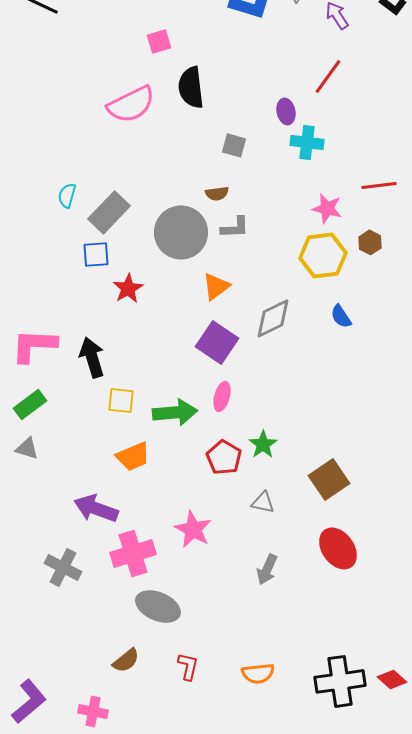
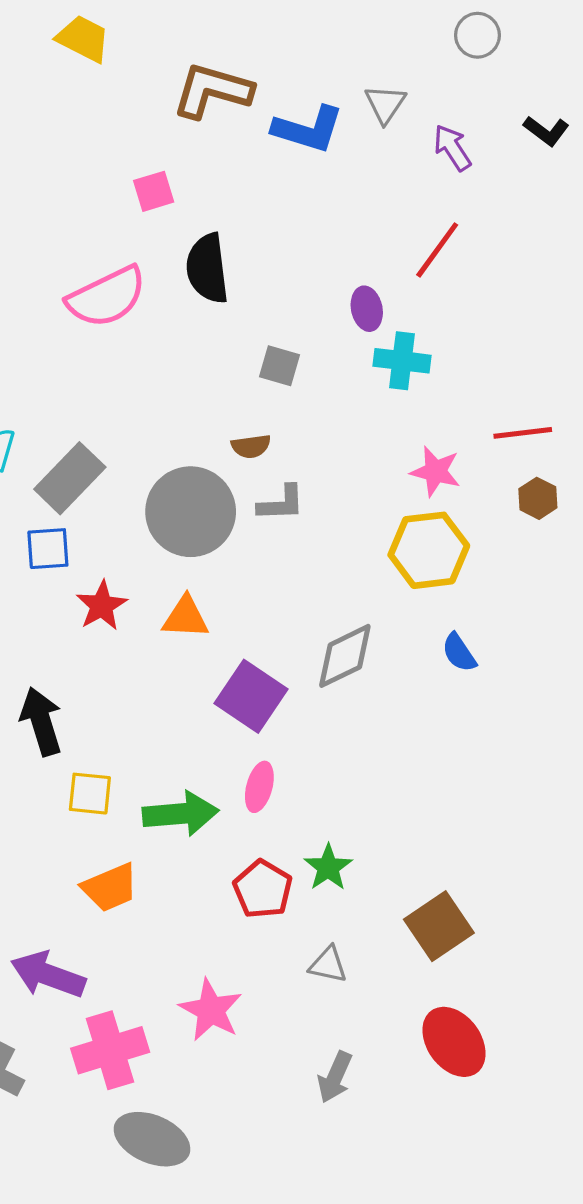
brown hexagon: (370, 242) -> (538, 498), moved
orange triangle: (216, 286) -> (186, 617), moved, turned 40

